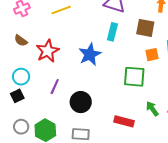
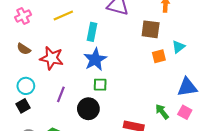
cyan rectangle: (112, 32) -> (92, 32), moved
red star: (48, 51) -> (52, 58), turned -30
green square: (134, 77) -> (100, 85), moved, size x0.6

